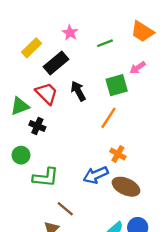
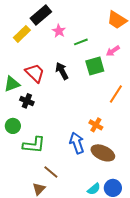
pink star: (70, 33) -> (59, 31), moved
green line: (105, 43) -> (81, 42), moved
black rectangle: (56, 63) -> (41, 15), moved
orange line: (109, 118) -> (116, 94), moved
blue arrow: (96, 175) -> (77, 143), turned 95

